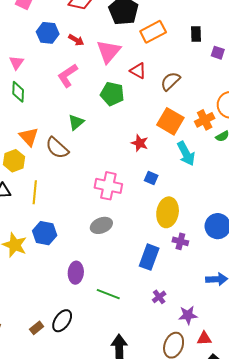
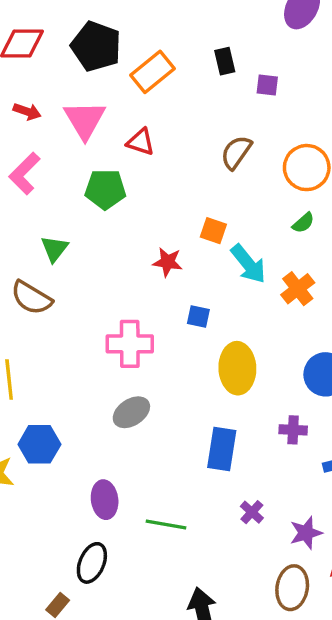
brown semicircle: (170, 81) -> (236, 152), moved
orange cross: (205, 120) -> (298, 289), moved
orange square: (170, 121) -> (213, 231), moved, size x0.6
purple cross: (180, 241) -> (293, 430), moved
black ellipse: (62, 321) -> (92, 563), moved

